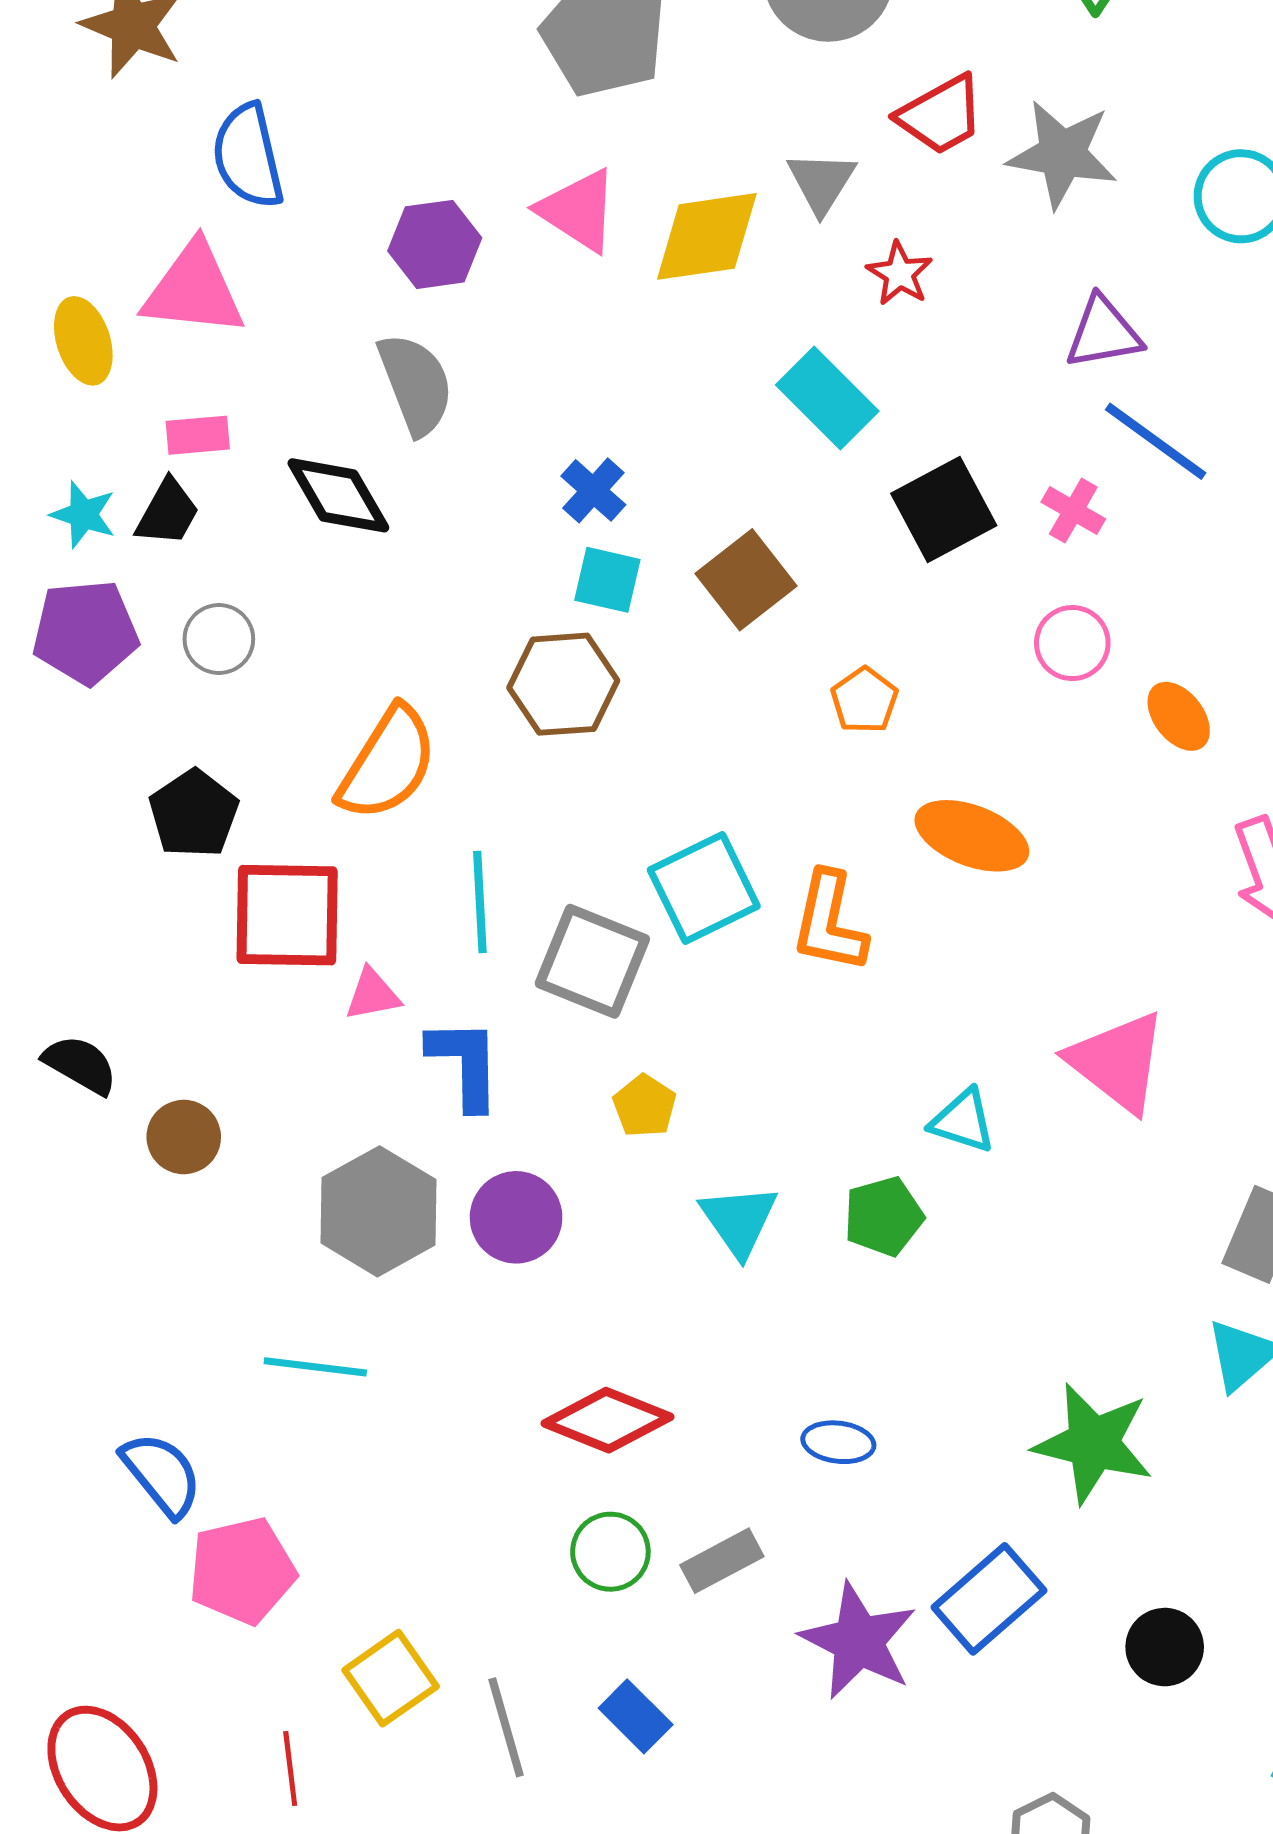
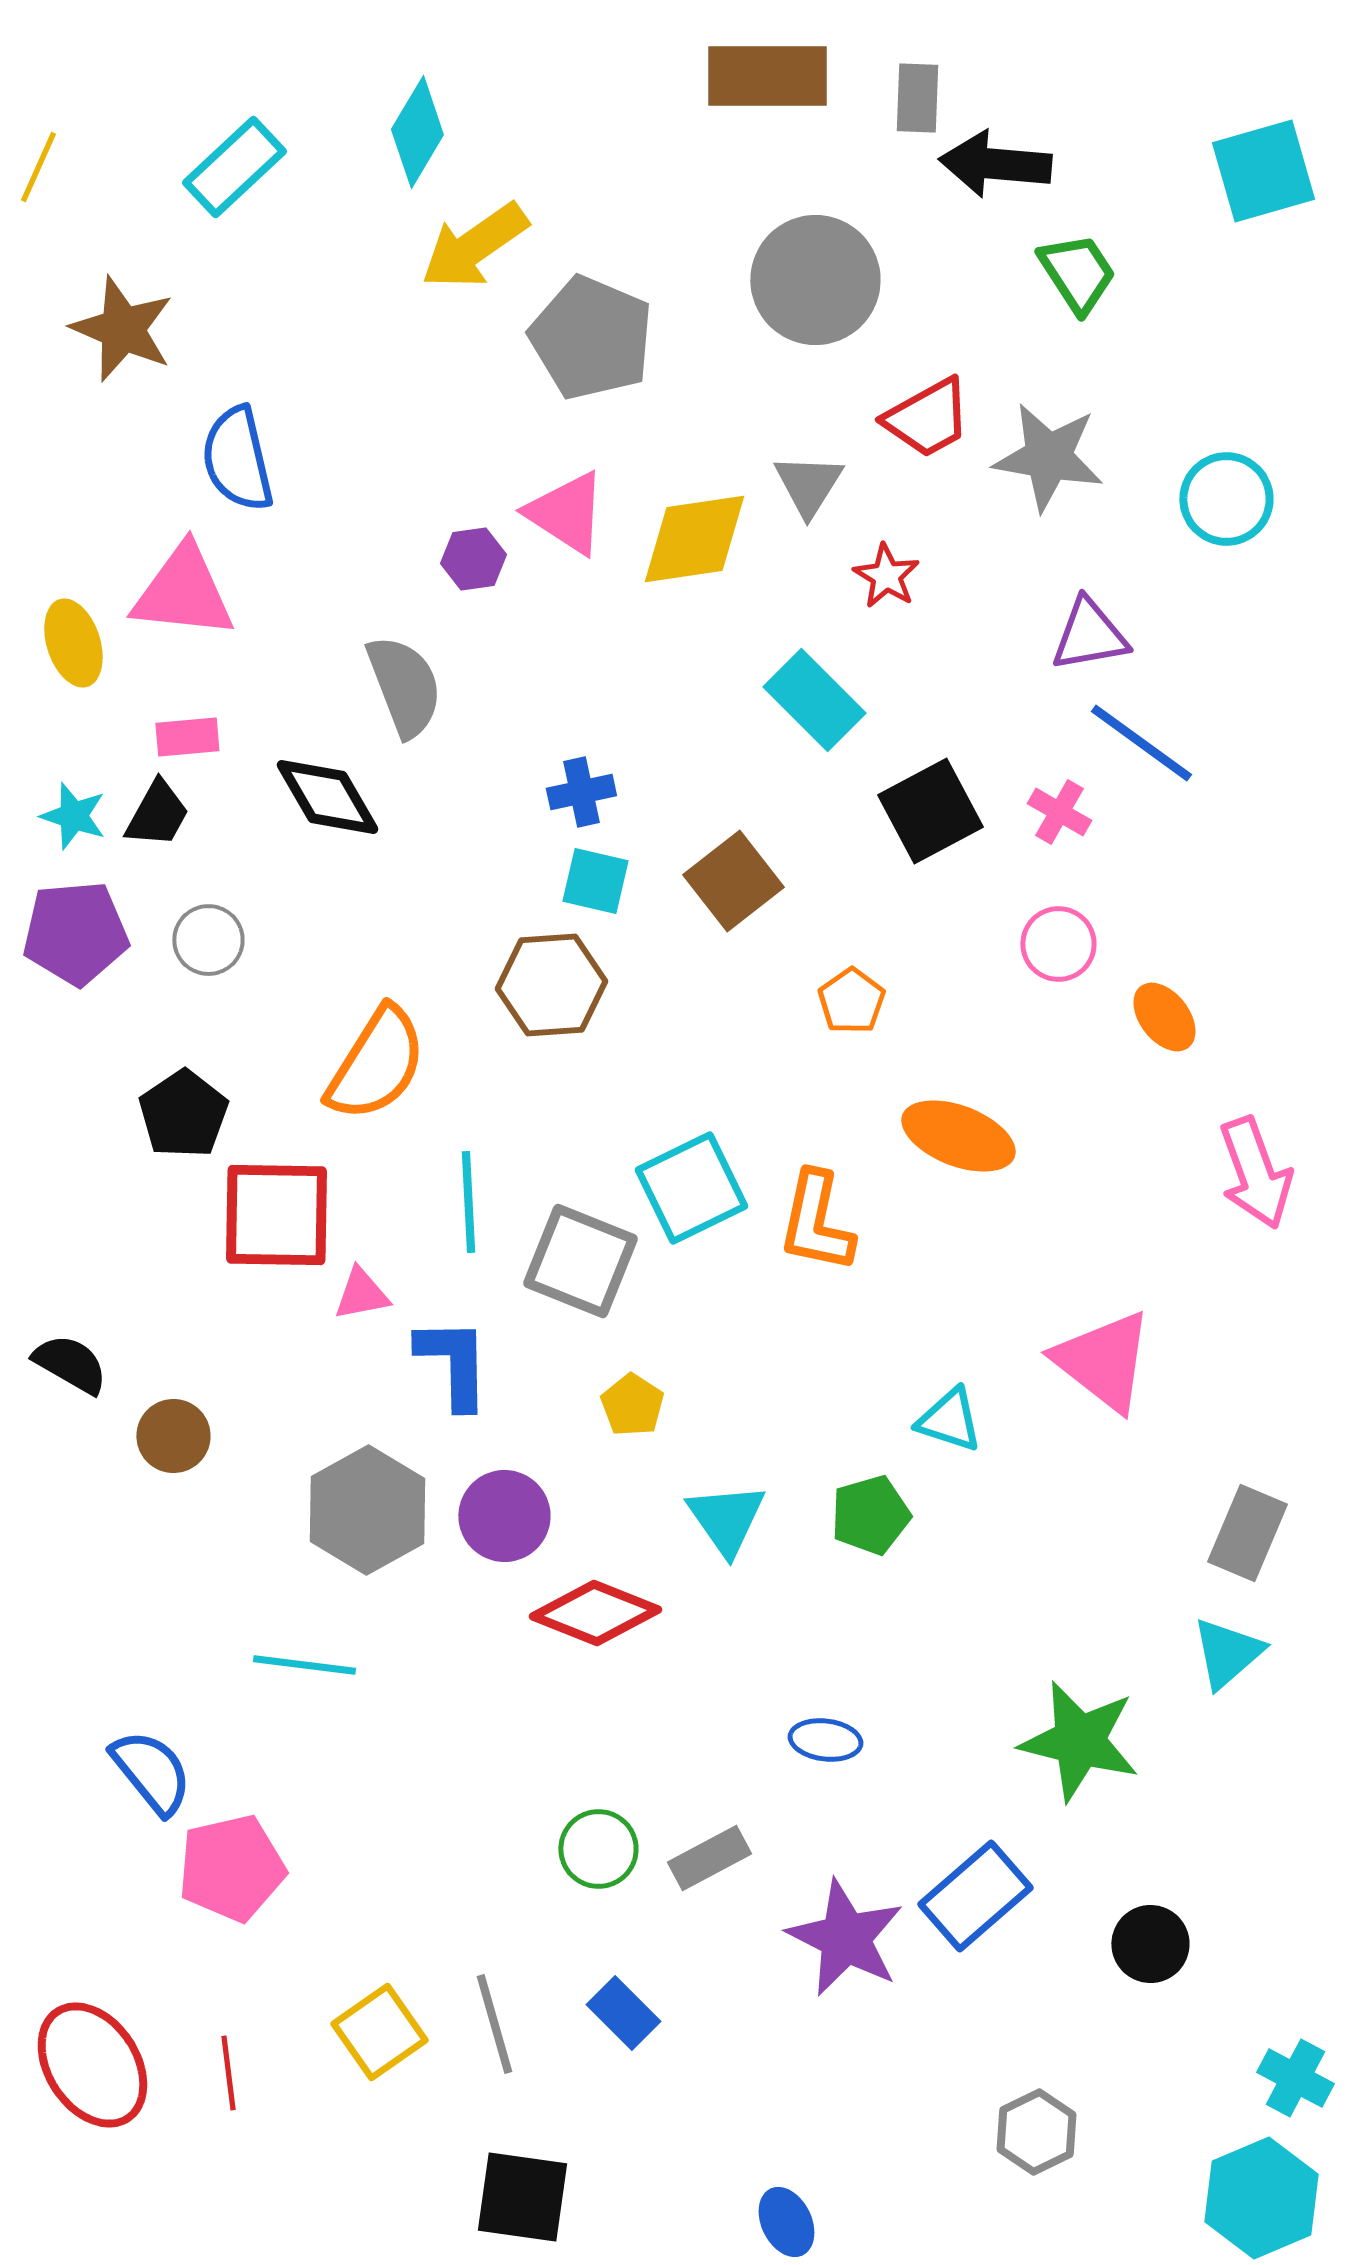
purple hexagon: (435, 244) -> (473, 559), moved, size x0.7
blue cross: (593, 490) -> (581, 792), turned 36
red diamond: (607, 1420) -> (595, 1613), moved
yellow square: (391, 1678) -> (379, 2032), moved
red line: (290, 1769) -> (228, 2073), moved

